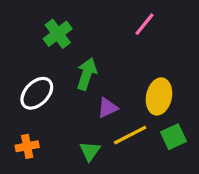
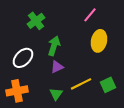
yellow ellipse: (159, 96) -> (99, 41), moved
purple triangle: (108, 108) -> (57, 67), moved
orange cross: (27, 146) -> (17, 91), size x1.5

